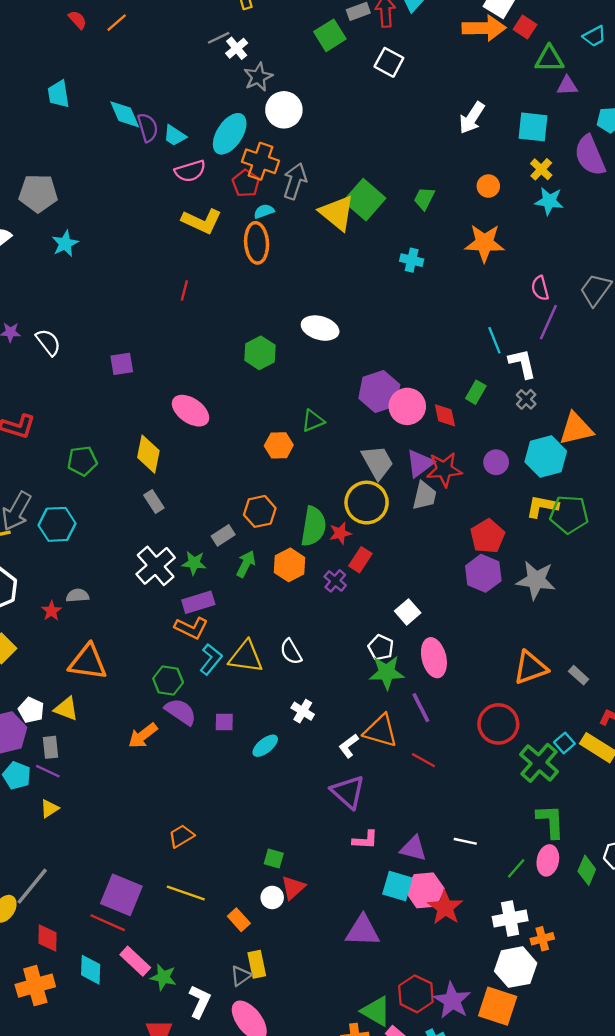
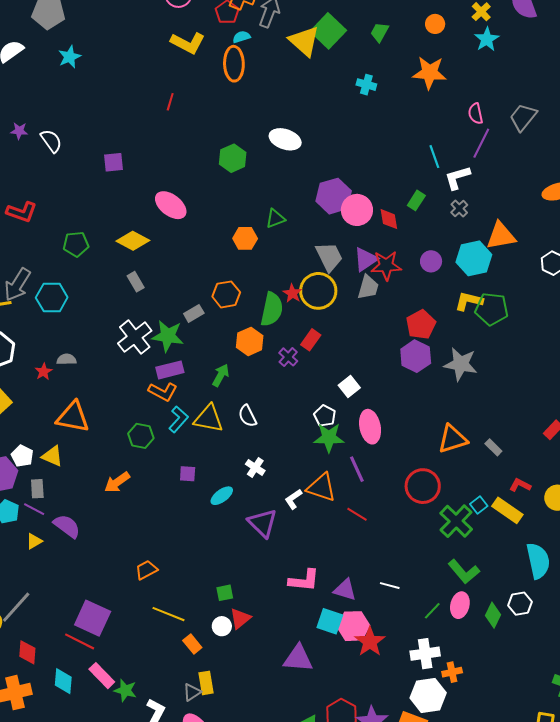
cyan star: (549, 201) -> (487, 39), turned 30
white L-shape: (522, 363) -> (457, 178), turned -96
yellow diamond: (148, 454) -> (133, 241), turned -76
red star: (340, 533) -> (292, 293), moved, turned -30
green star: (194, 563) -> (168, 336), size x1.5
green arrow: (246, 564) -> (221, 375), moved
purple semicircle: (181, 712) -> (67, 526), moved
purple triangle: (348, 792) -> (262, 523), moved
green L-shape: (551, 821) -> (464, 572), turned 140
pink L-shape: (365, 840) -> (304, 580), size x1.4
green square: (274, 858) -> (225, 593), turned -30
yellow line: (186, 893) -> (168, 614), moved

